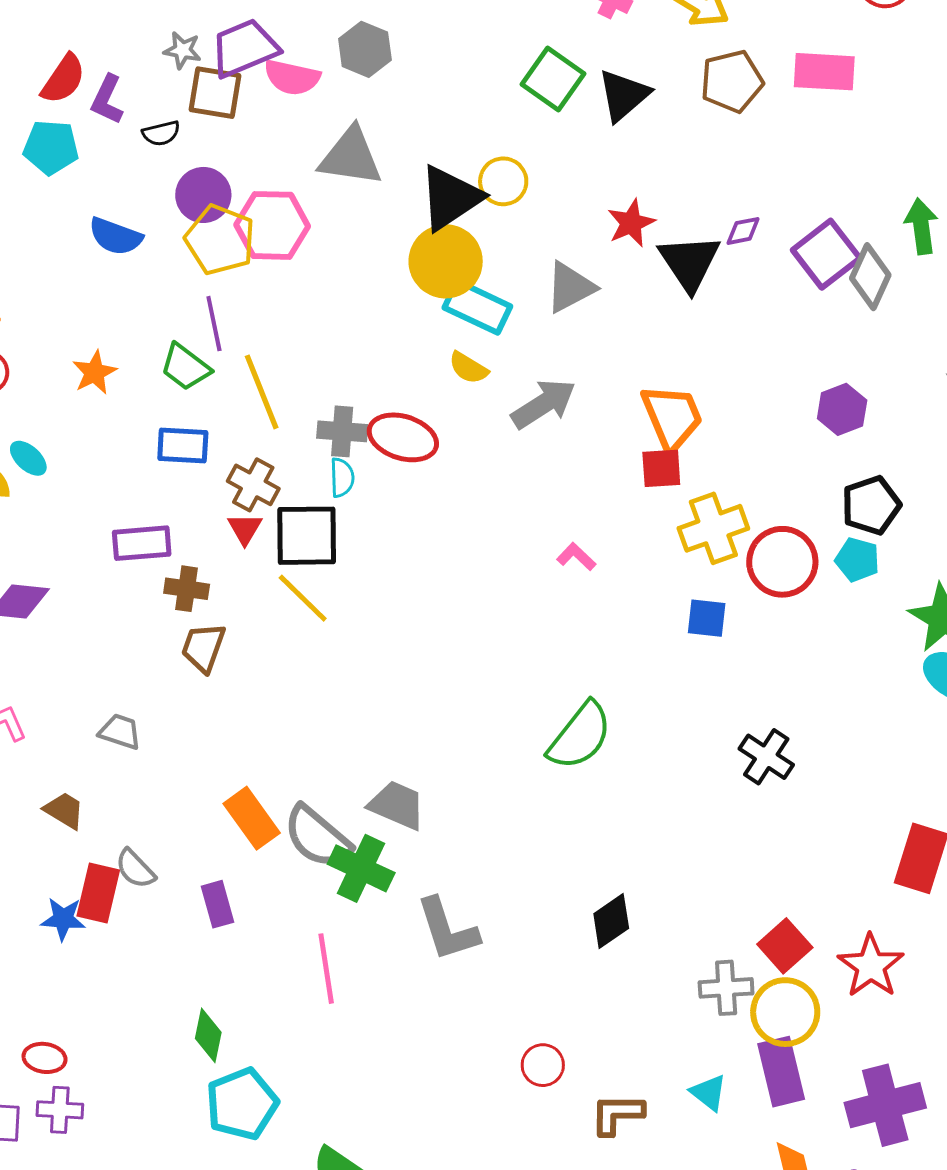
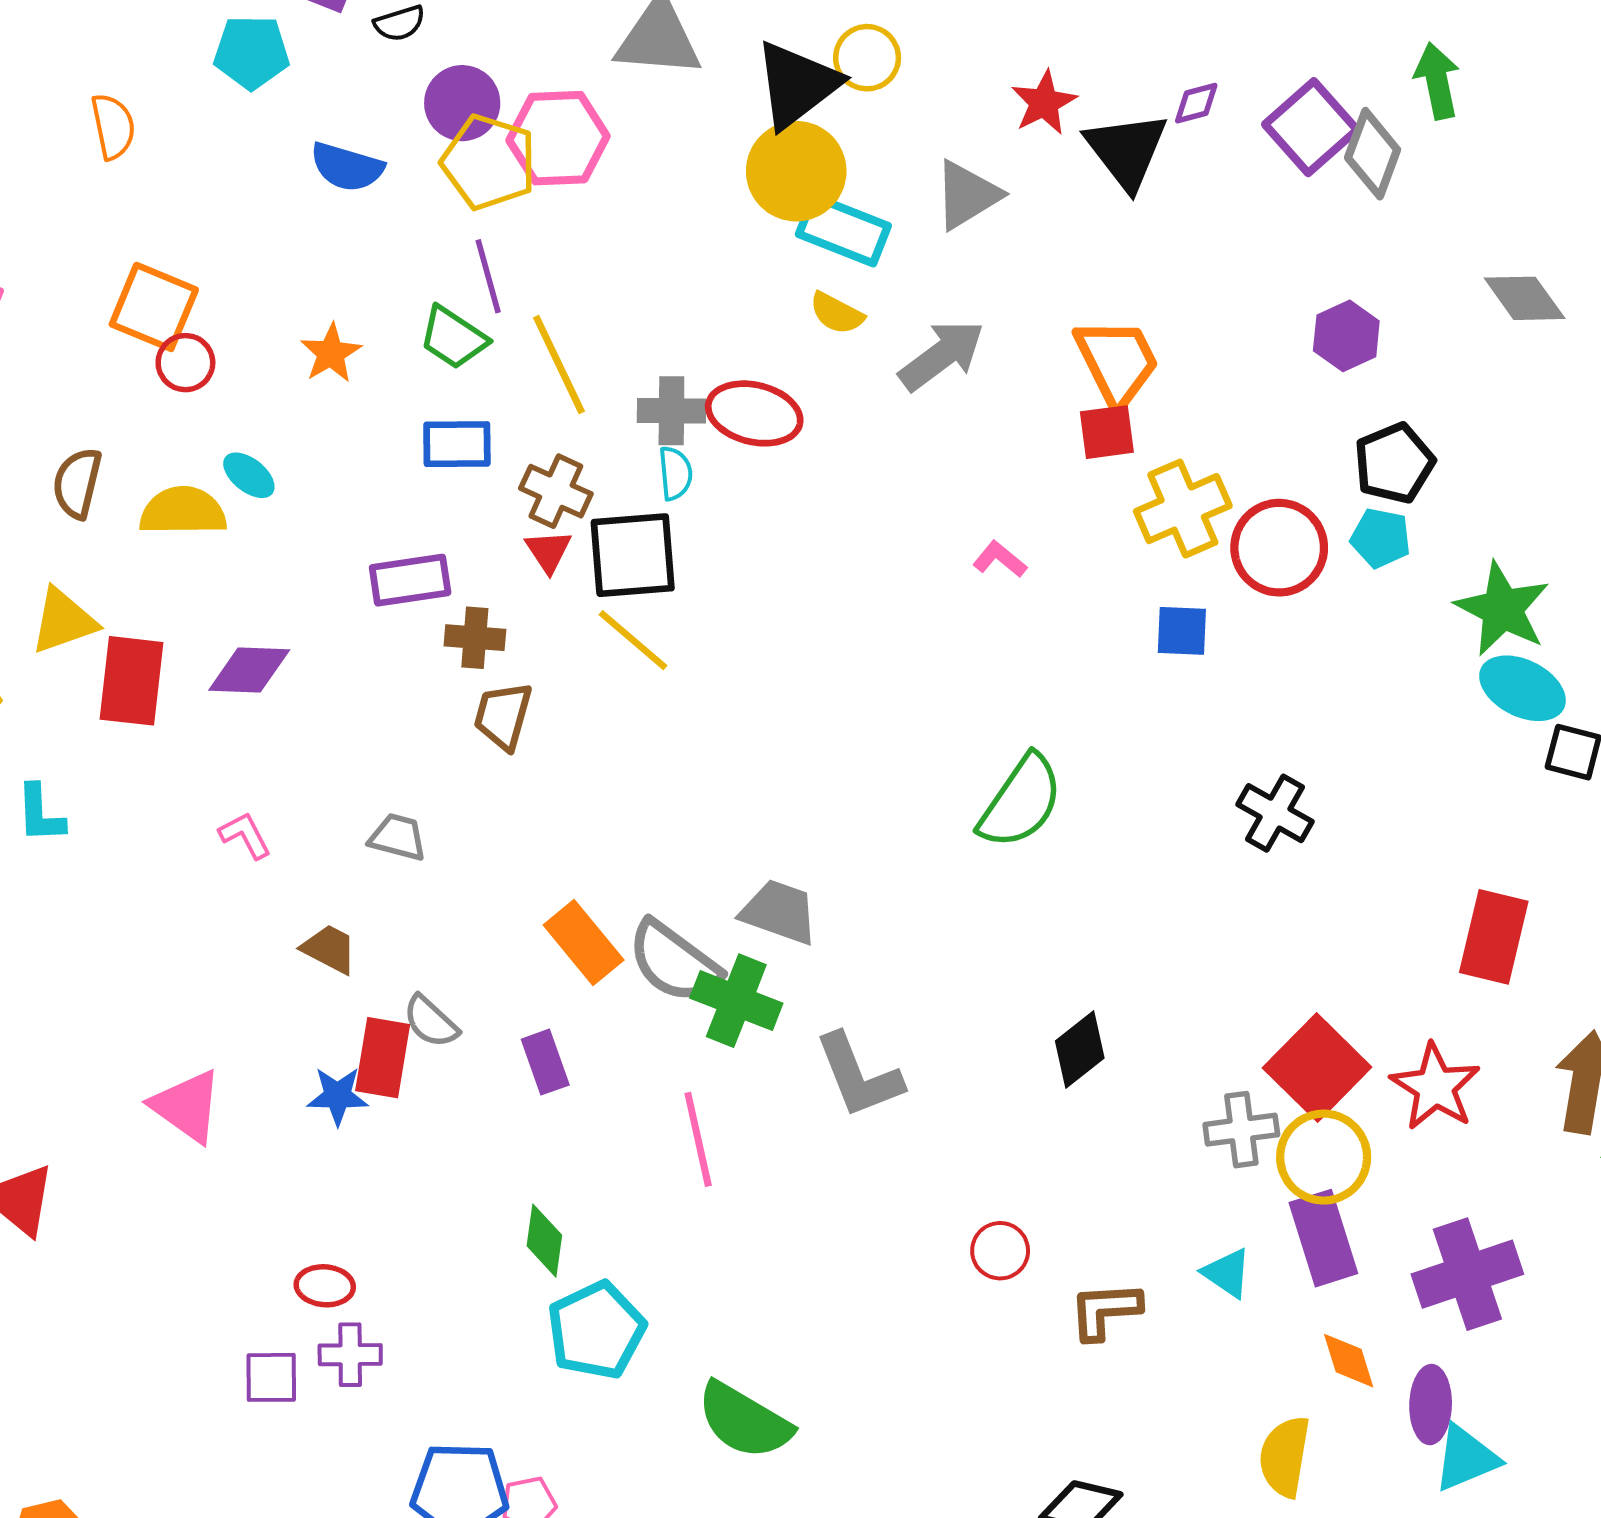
red square: (785, 946) -> (1317, 1067), size x1.4

